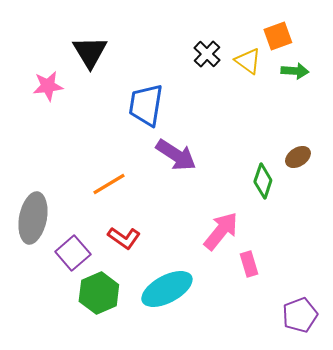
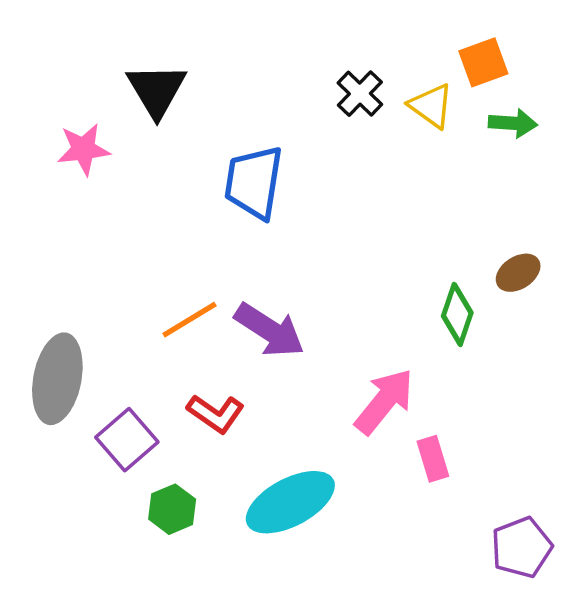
purple arrow: (176, 155) -> (269, 330), moved
green hexagon: (99, 293) -> (172, 509), size x0.7

